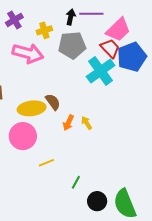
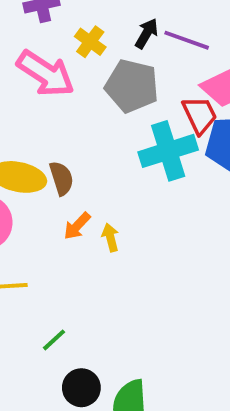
yellow cross: (44, 30) -> (90, 42), turned 35

